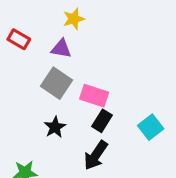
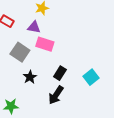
gray square: (56, 83) -> (20, 52), moved
pink rectangle: (94, 96) -> (45, 44), moved

